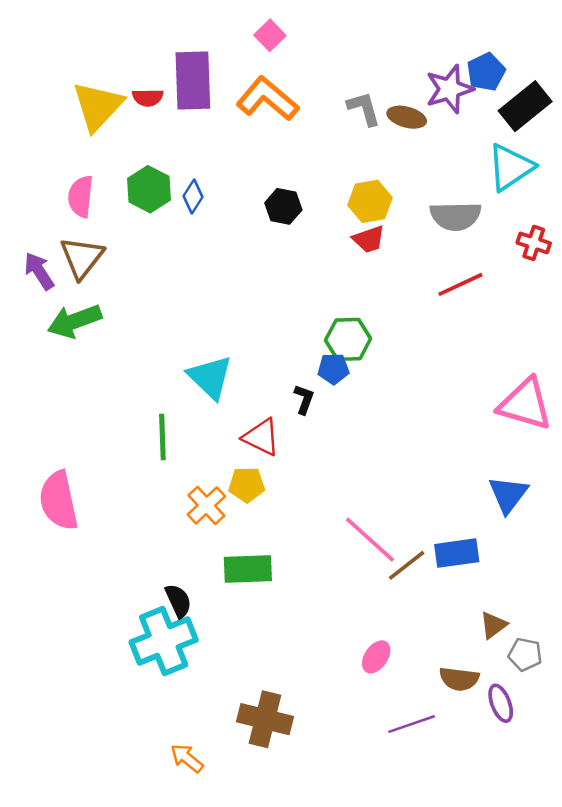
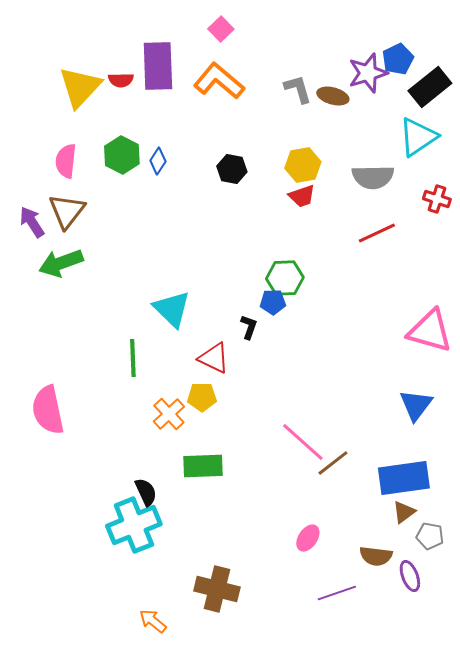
blue rectangle: (457, 553) -> (404, 478), moved, size x1.4

